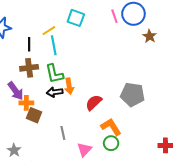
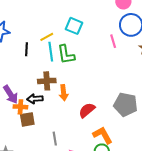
pink line: (114, 16) -> (113, 41), moved
brown cross: (29, 68) -> (47, 81), moved
green L-shape: (54, 74) -> (66, 55), moved
black arrow: (55, 92) -> (35, 99), moved
brown square: (34, 115) -> (27, 119), turned -35

